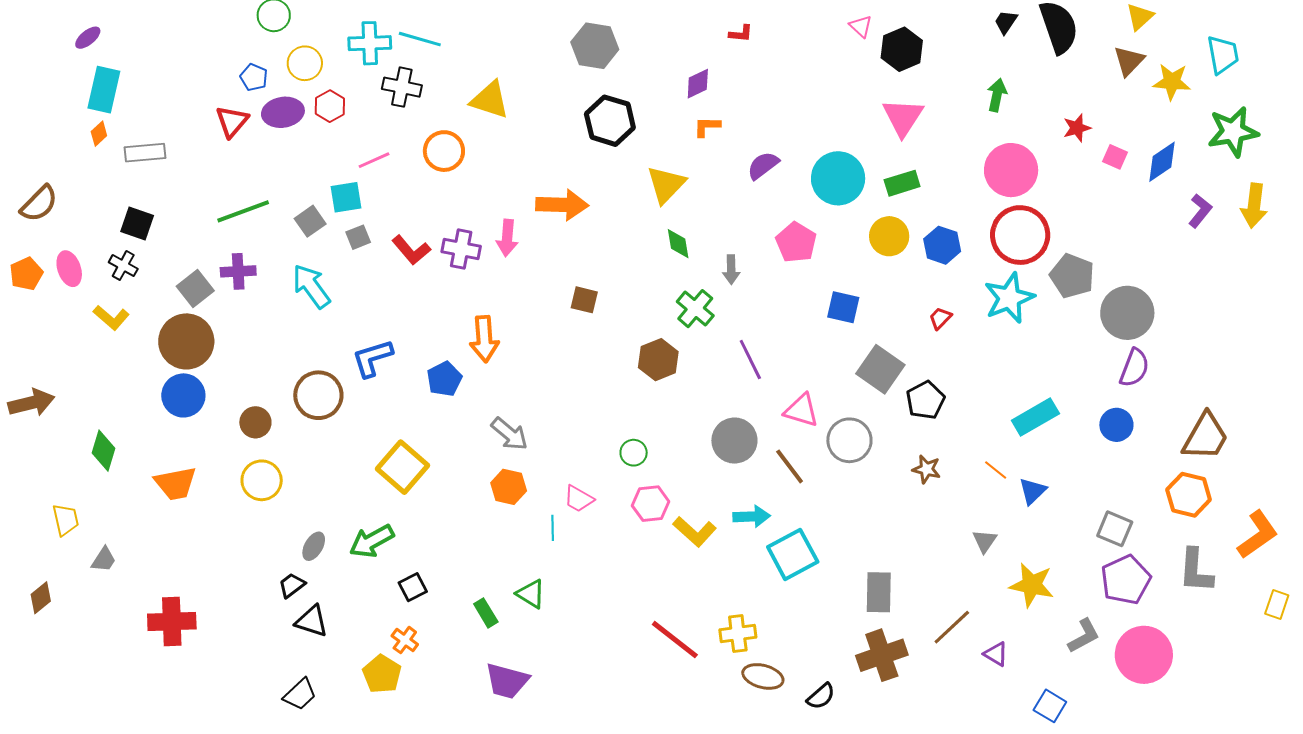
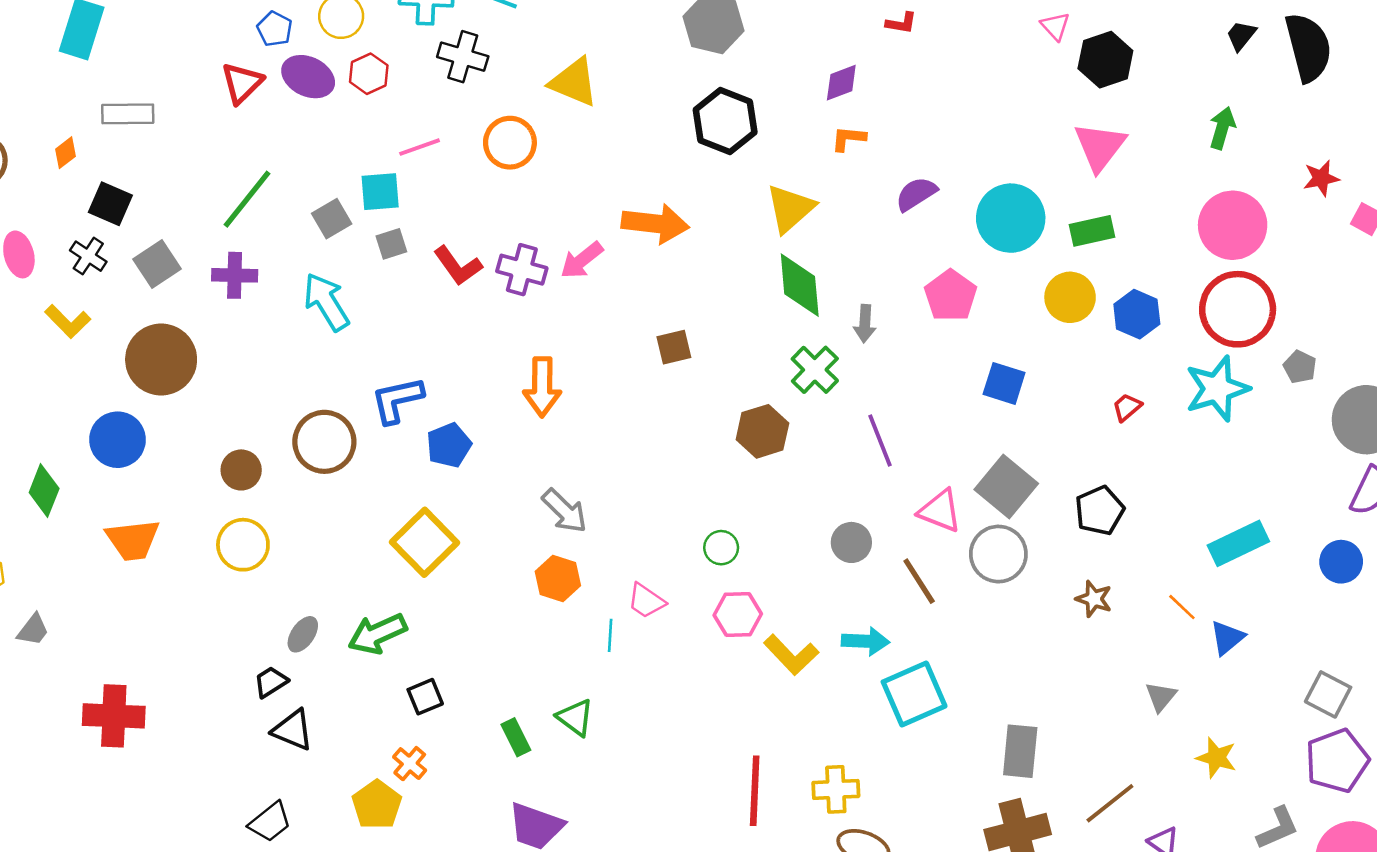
purple ellipse: (283, 112) -> (308, 77), turned 30
orange diamond: (99, 134) -> (65, 153), moved
green line: (243, 211) -> (247, 199), turned -36
pink arrow: (507, 238) -> (582, 260), turned 42
green diamond: (678, 244) -> (800, 285), size x1.6
gray pentagon: (1072, 276) -> (1300, 367), size x0.6
gray square: (195, 288) -> (157, 264), moved
brown square: (584, 300) -> (674, 347), turned -32
gray square: (880, 369) -> (1006, 486), moved
blue pentagon: (444, 379) -> (449, 445), moved
blue circle: (183, 395) -> (117, 440), moved
gray circle: (734, 441) -> (851, 542), size x0.7
yellow star: (1032, 585) -> (1216, 758), size x0.7
red line: (675, 640) -> (755, 791), turned 50

